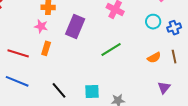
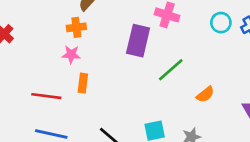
purple rectangle: (75, 26) -> (138, 41), moved
orange semicircle: (154, 58) -> (205, 94), moved

